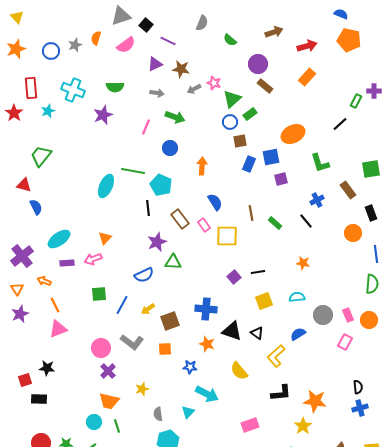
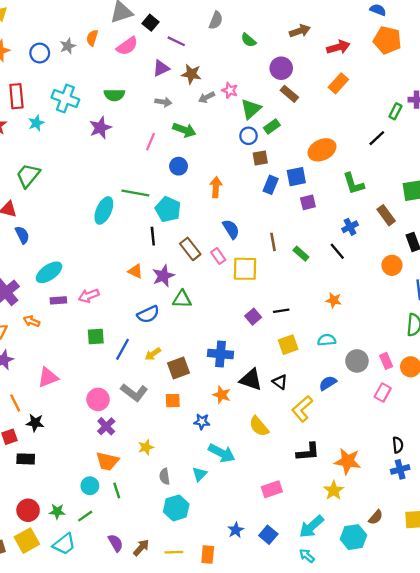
orange triangle: (105, 238) -> (135, 271), moved, turned -48
orange line: (55, 305) -> (15, 403), moved

